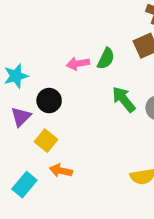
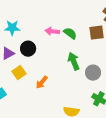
green semicircle: (106, 59) -> (70, 33), turned -96
orange arrow: (61, 171) -> (42, 82), moved, turned -80

